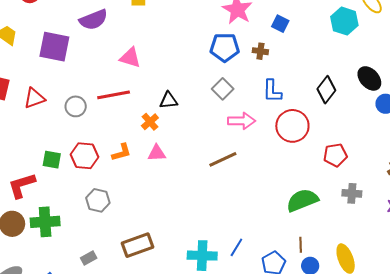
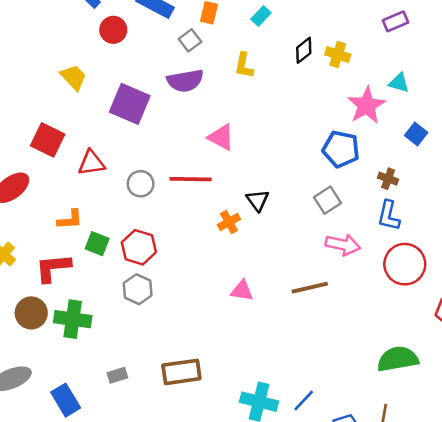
brown cross: (260, 51) -> (388, 179), moved
black triangle: (169, 100) -> (258, 200), turned 48
orange L-shape: (121, 152) -> (70, 220), moved
pink triangle: (157, 153) -> (242, 291), moved
gray hexagon: (98, 200) -> (138, 289), moved

